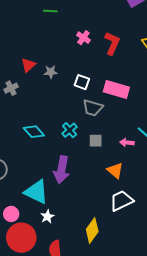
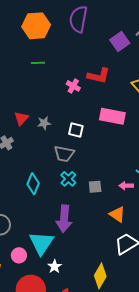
red L-shape: (112, 43) -> (99, 76), moved, turned 85
pink rectangle: (116, 89) -> (112, 116), moved
gray trapezoid: (93, 108) -> (64, 154), moved
cyan diamond: (34, 132) -> (33, 184), turned 70
cyan triangle: (36, 192) -> (41, 243), turned 44
pink circle: (11, 214) -> (19, 255), moved

